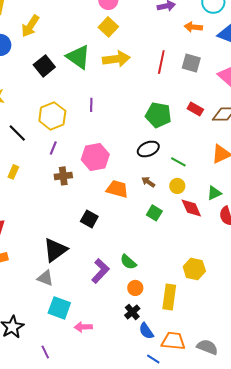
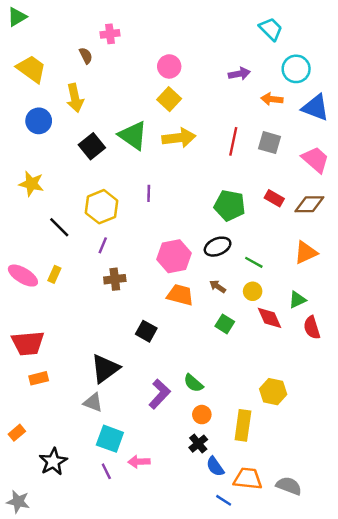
yellow arrow: (30, 26) -> (75, 98), turned -45
pink hexagon: (95, 157) -> (174, 256), moved
purple line: (45, 352) -> (106, 471), moved

